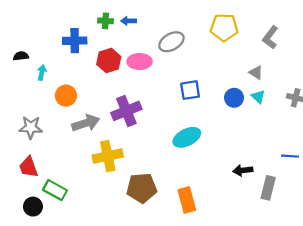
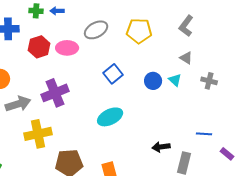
yellow pentagon: (224, 27) -> (139, 31), moved
gray triangle: (256, 73) -> (186, 58), moved
blue square: (190, 90) -> (113, 74), turned -30

